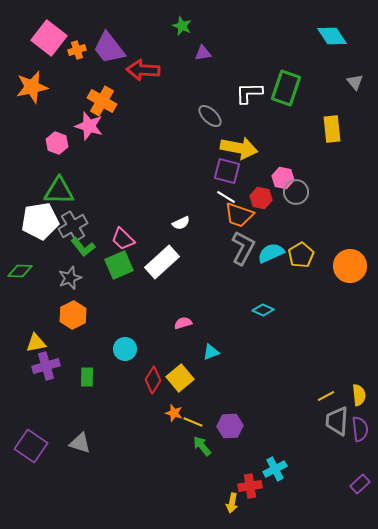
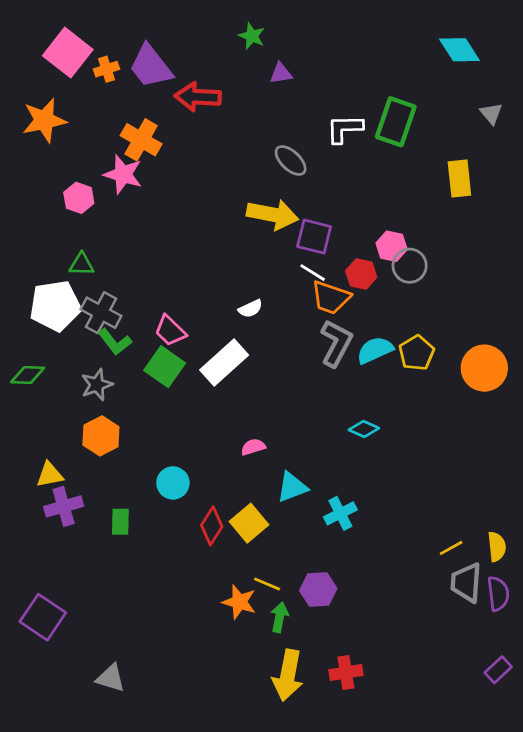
yellow arrow: (239, 148) -> (273, 214), moved
green triangle: (59, 191) -> (82, 264), size x0.6
gray cross: (73, 226) -> (101, 313), turned -32
green square: (119, 265) -> (165, 367), turned -32
cyan triangle: (211, 352) -> (292, 487), size x1.4
orange star: (174, 413) -> (239, 602), moved, size x1.4
gray triangle: (80, 443) -> (111, 678), moved
green arrow: (202, 446) -> (279, 617), turned 50
cyan cross: (275, 469) -> (340, 513), moved
yellow arrow: (232, 503) -> (288, 675), moved, size x1.8

